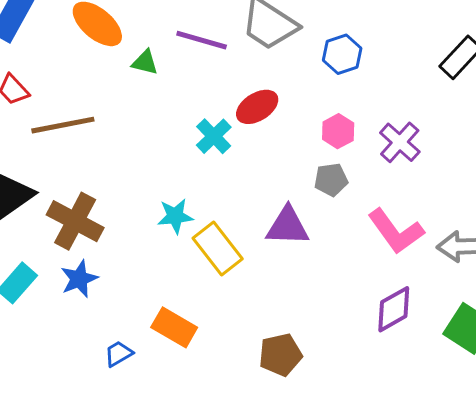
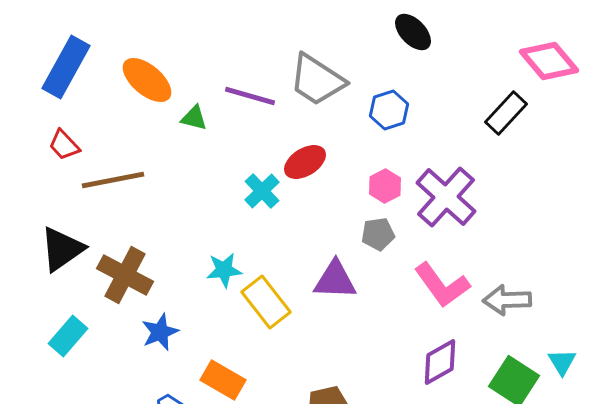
purple cross: (400, 142) -> (446, 197), size x1.5
blue star: (79, 279) -> (160, 332), moved

